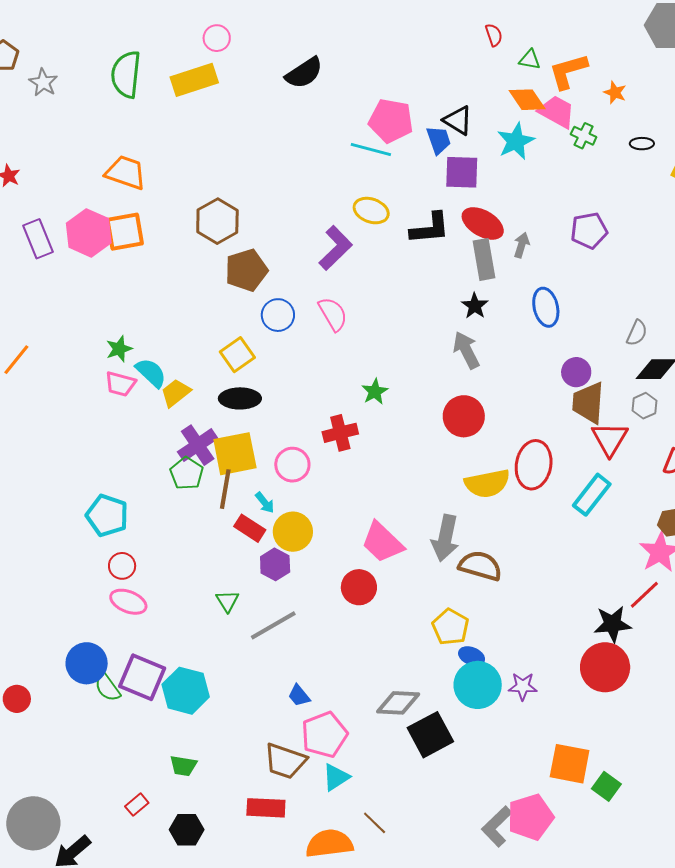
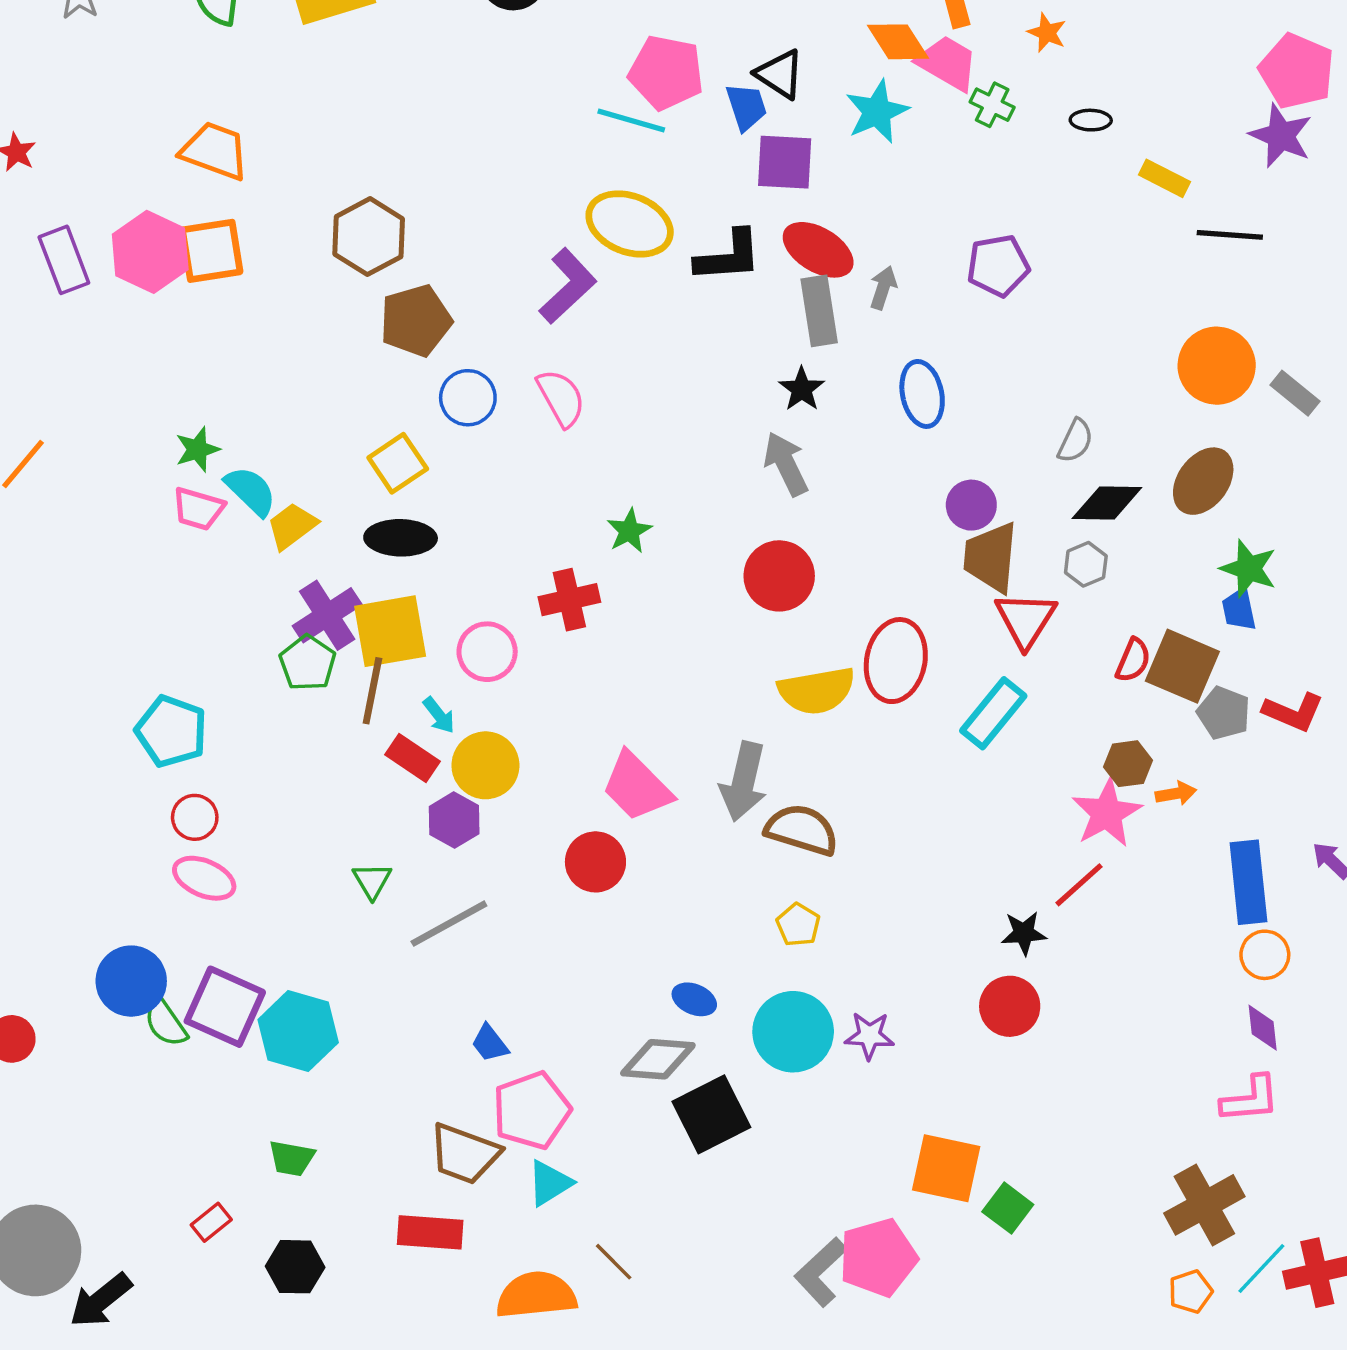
yellow ellipse: (371, 211) -> (630, 224), size x1.4
black star: (612, 624) -> (1024, 933), size x0.7
yellow pentagon: (450, 627) -> (798, 925), moved, size x0.7
blue ellipse: (472, 656) -> (694, 999), moved
red circle: (605, 667) -> (1010, 1006), size x0.7

